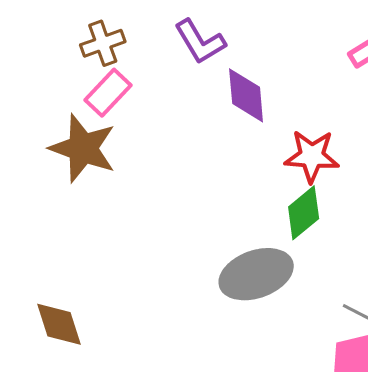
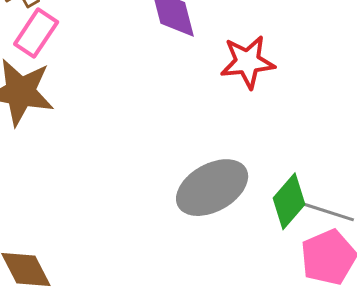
green diamond: (304, 213) -> (289, 201), moved

